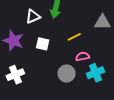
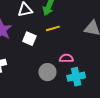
yellow line: (74, 37) -> (53, 28), moved

